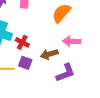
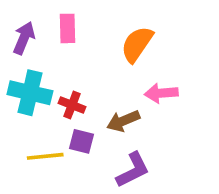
purple L-shape: (65, 73) -> (133, 170), moved

